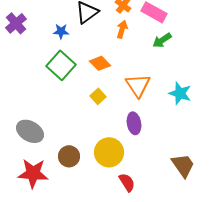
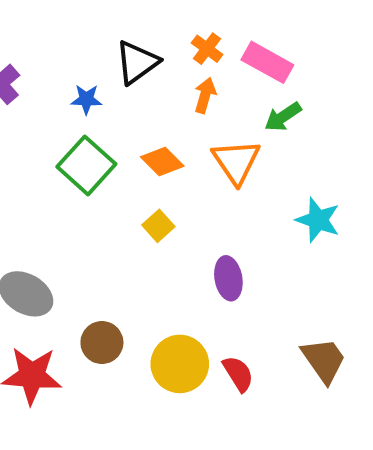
orange triangle: (138, 85) -> (236, 162), moved
yellow circle: (109, 152) -> (180, 364), moved
red semicircle: (127, 182) -> (238, 374), moved

